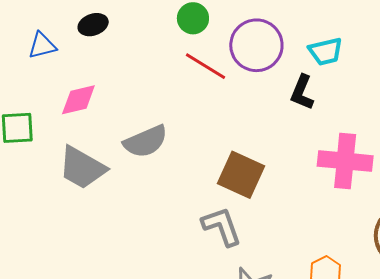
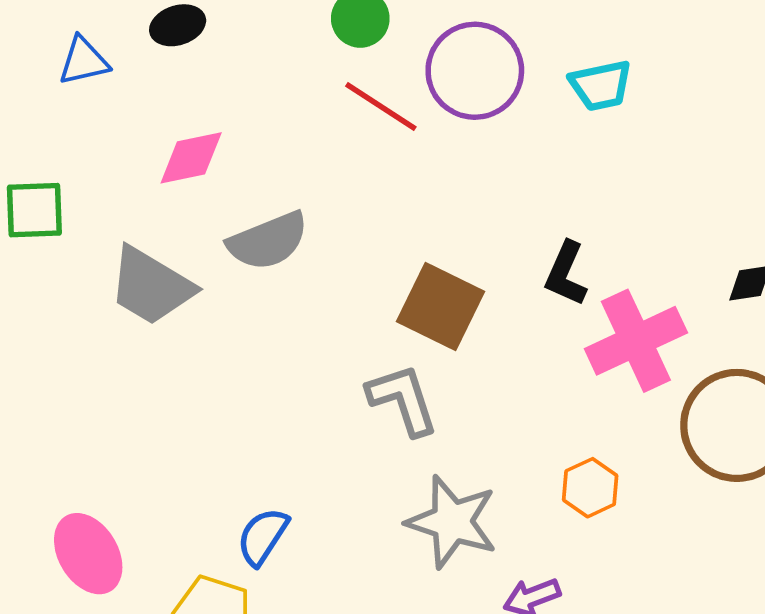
black L-shape: (302, 92) -> (566, 274), moved
pink diamond: (78, 100) -> (191, 158), moved
pink cross: (345, 161) -> (636, 341), moved, turned -32

